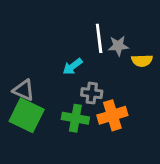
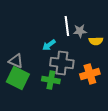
gray cross: (92, 93) -> (62, 63), size x1.6
orange cross: (112, 115) -> (90, 74), moved

